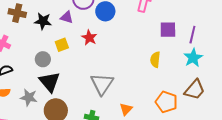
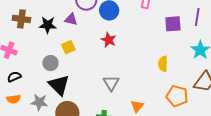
purple line: (192, 35) -> (197, 17), moved
red star: (89, 38) -> (109, 40), moved
yellow semicircle: (155, 60) -> (163, 64), moved
gray triangle: (102, 84) -> (111, 83), size x0.7

